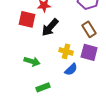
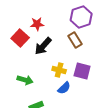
red square: (27, 19) -> (20, 38), turned 30
brown rectangle: (89, 29) -> (75, 40), moved

